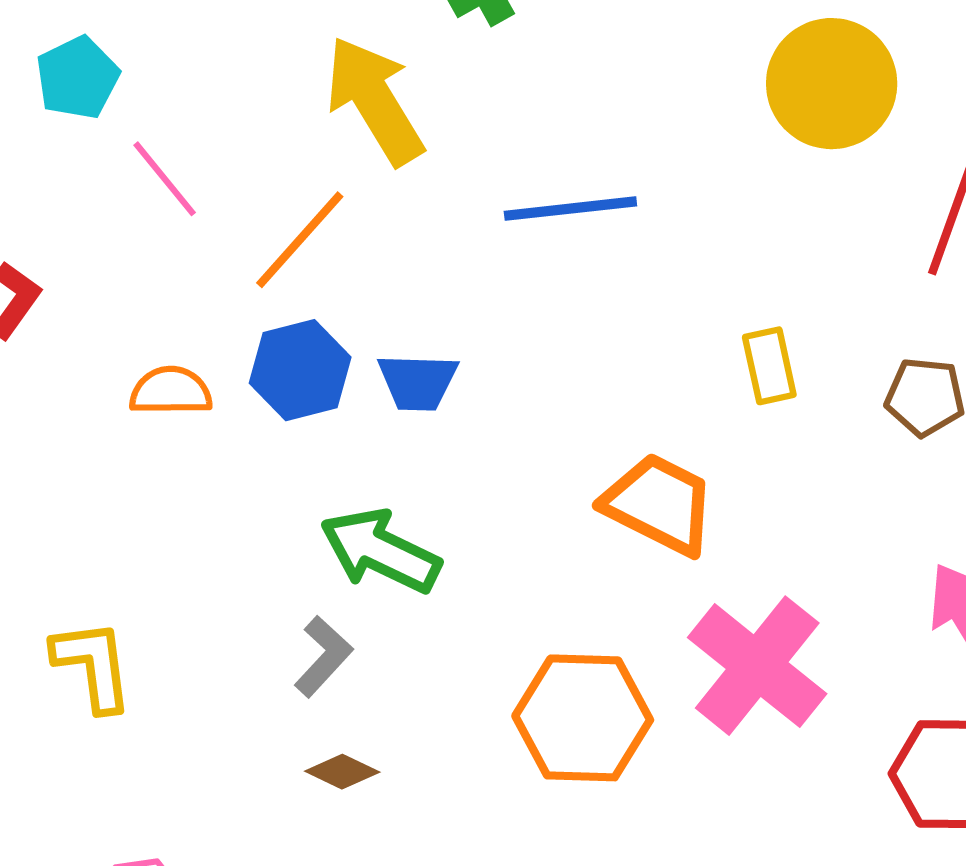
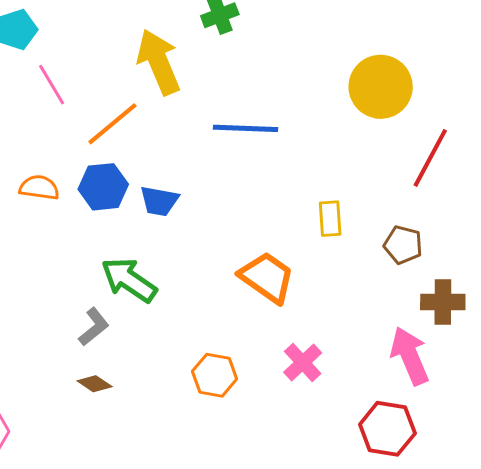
pink cross: (757, 666) -> (303, 362), size x0.6
orange hexagon: (583, 718) -> (215, 375), size x0.7

